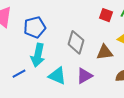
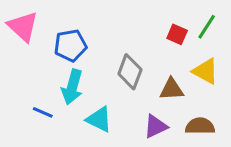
blue line: (19, 74) -> (43, 112), turned 48
purple triangle: (84, 76) -> (155, 126), moved

